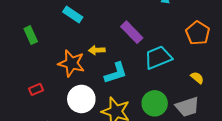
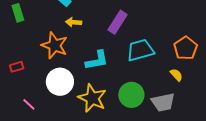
purple rectangle: (132, 32) -> (118, 22), turned 70
orange pentagon: (198, 33) -> (186, 48), moved
yellow arrow: (97, 50) -> (74, 22), moved

